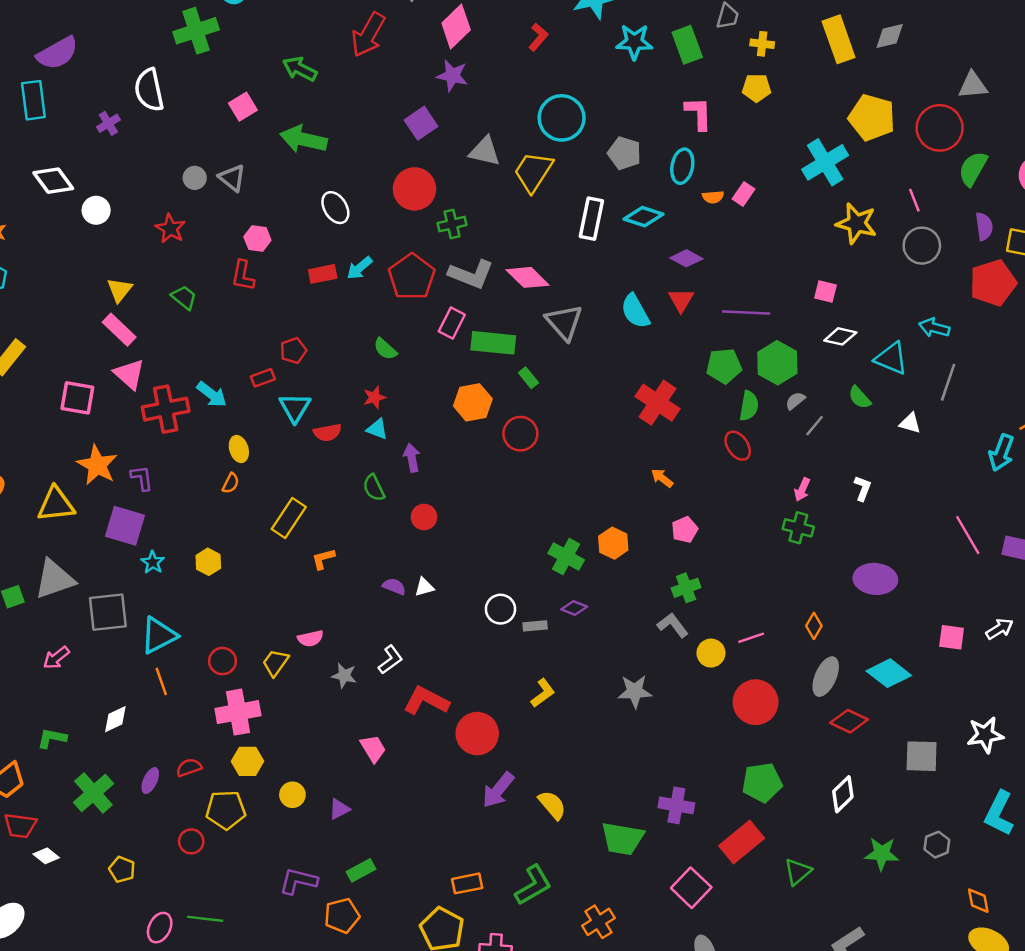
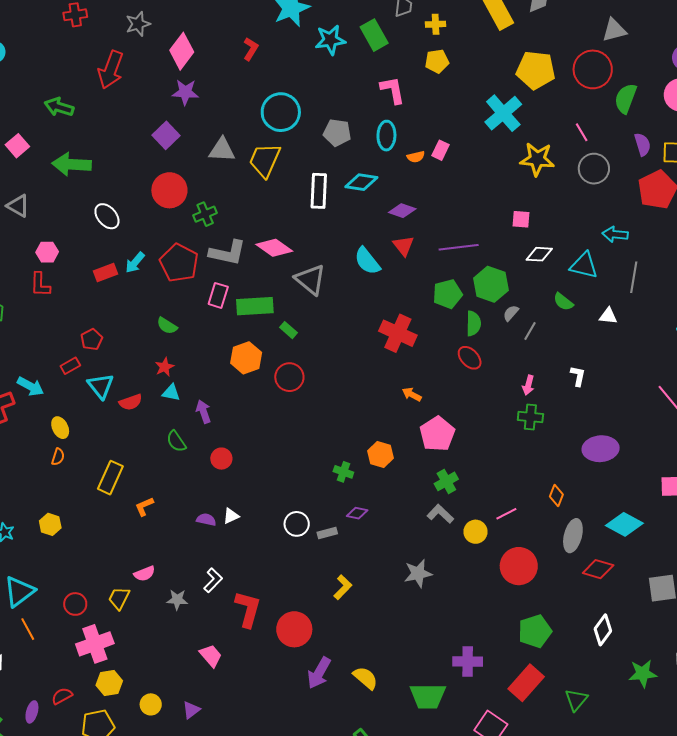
pink pentagon: (685, 530) -> (437, 434), size x1.6
green cross: (566, 557) -> (343, 472), size x0.7
red L-shape: (426, 701) -> (248, 609), turned 87

